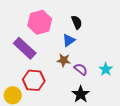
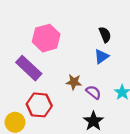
black semicircle: (77, 22) -> (105, 35), moved
blue triangle: (69, 40) -> (102, 57), moved

